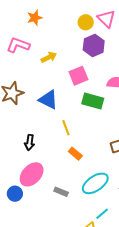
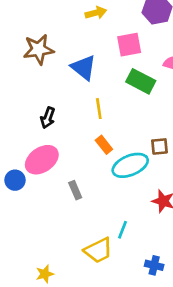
cyan ellipse: (95, 183) -> (130, 165), moved
gray rectangle: (61, 192) -> (75, 190), turned 32
cyan line: (102, 214) -> (122, 230), turned -40

